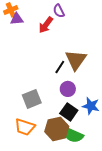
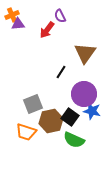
brown triangle: (76, 60) -> (85, 53), moved
purple circle: (68, 89) -> (84, 94), moved, size x1.6
brown hexagon: (57, 129) -> (51, 121), moved

